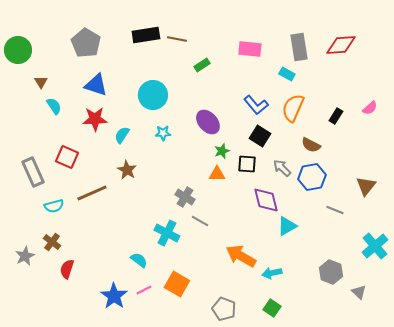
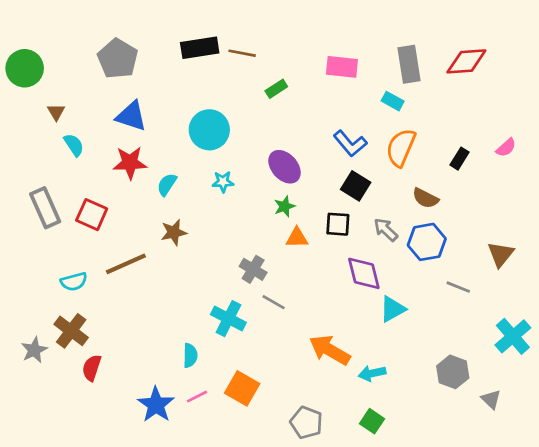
green star: (222, 151) -> (285, 206), moved
brown star: (127, 170) -> (174, 232), turned 30
gray rectangle: (33, 172) -> (45, 208), moved
brown cross: (52, 242) -> (71, 331), size x1.4
cyan semicircle: (139, 260) -> (190, 355), turned 54

